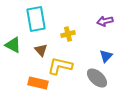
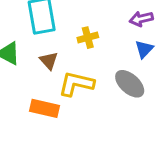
blue triangle: (106, 56) -> (144, 49), moved
gray ellipse: (97, 78) -> (130, 84), moved

